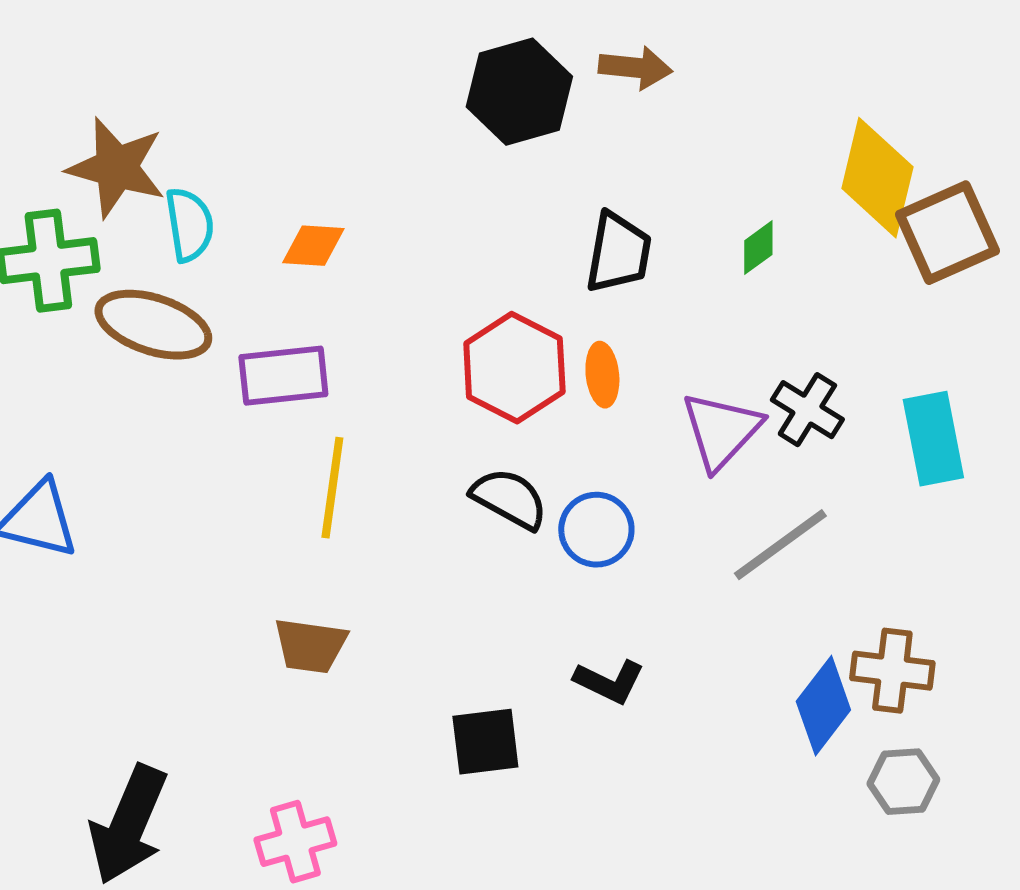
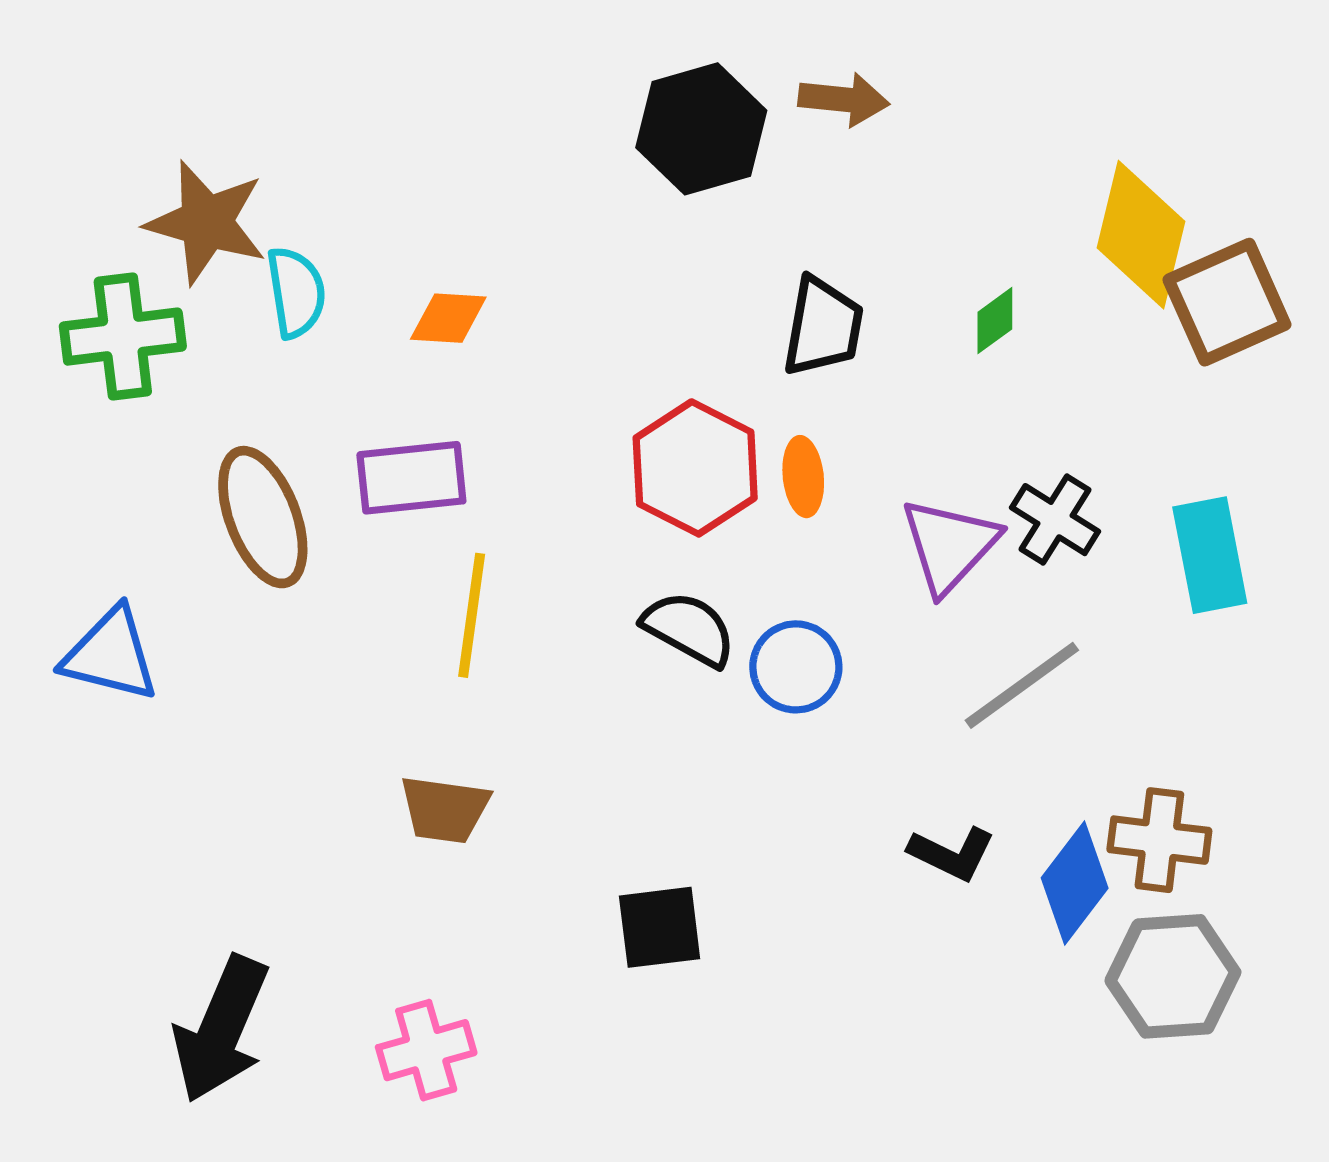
brown ellipse: (153, 325) -> (263, 517), moved, turned 51
black L-shape: (609, 682) -> (952, 854), moved
gray hexagon: (903, 782) -> (1173, 976), size x1.5

